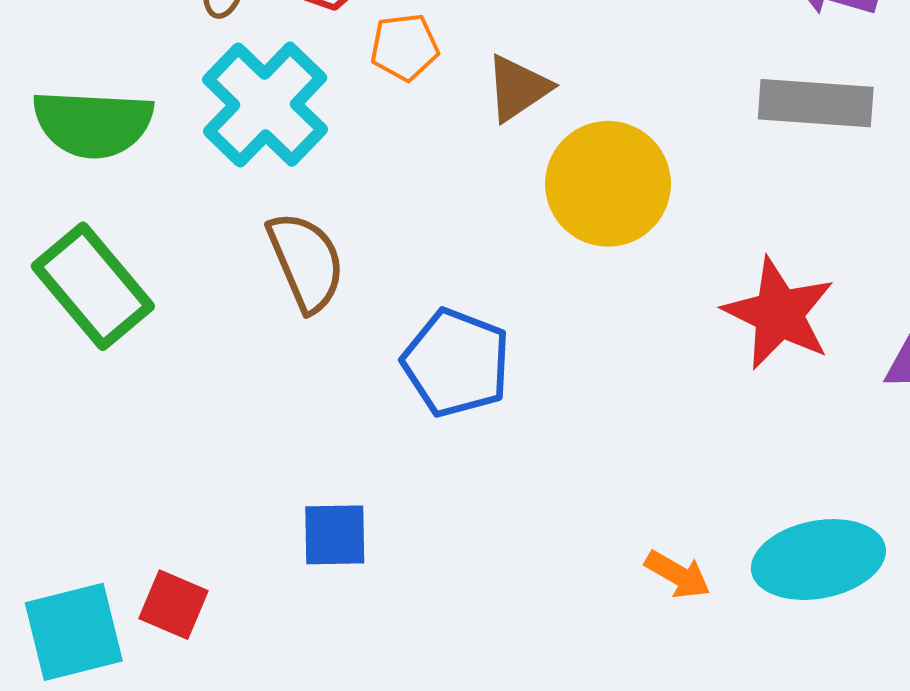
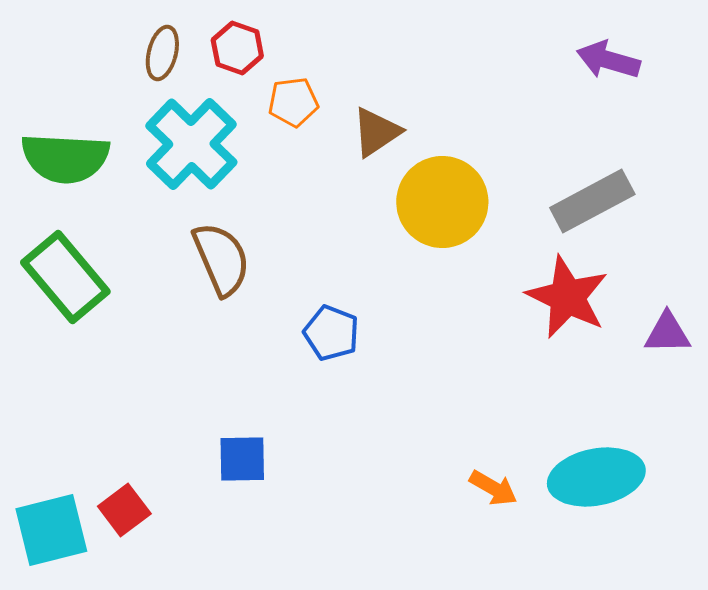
gray rectangle: (816, 103) -> (592, 201), moved, turned -32
blue pentagon: (456, 363) -> (331, 333), size x0.7
red square: (174, 605) -> (124, 510), turned 30

